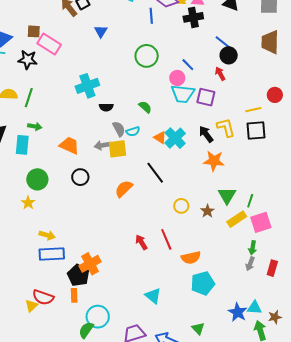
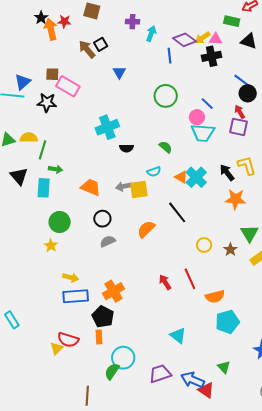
purple square: (206, 97) -> (239, 127), moved
green line: (29, 98) -> (42, 150), moved
gray semicircle: (119, 129) -> (108, 241), moved, turned -84
orange cross: (90, 264) -> (113, 291), moved

